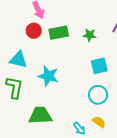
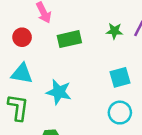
red circle: (34, 31) -> (22, 37), moved
green star: (90, 35) -> (115, 31), moved

